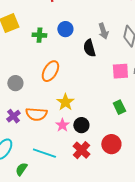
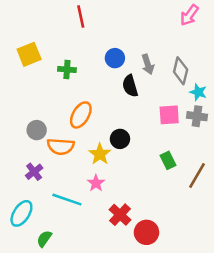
blue circle: (65, 29) -> (115, 58), moved
orange semicircle: (36, 114) -> (61, 146), moved
black circle: (81, 125) -> (120, 139), moved
red circle: (111, 144) -> (146, 232), moved
cyan line: (44, 153) -> (67, 200), moved

